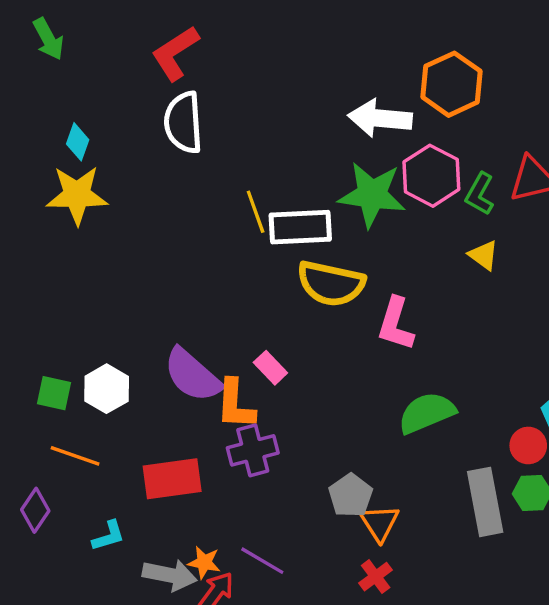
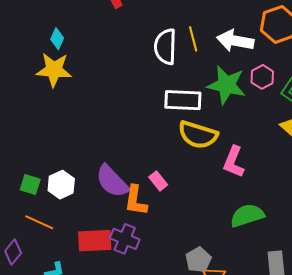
white semicircle: (183, 122) -> (165, 47), moved
pink hexagon: (431, 176) -> (262, 77), size x0.7
yellow line: (256, 212) -> (193, 39), moved
purple cross: (253, 450) -> (125, 239), moved, turned 32

